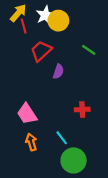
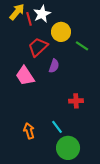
yellow circle: (58, 21) -> (61, 32), moved
red line: (24, 26) -> (29, 19), moved
pink trapezoid: (27, 114) -> (25, 76), moved

